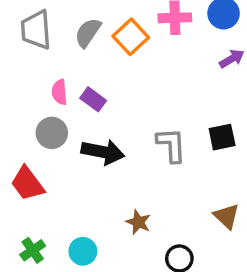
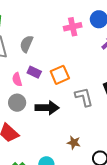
orange square: (131, 37) -> (60, 75), moved, turned 30
purple rectangle: (93, 99) -> (34, 72), moved

